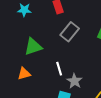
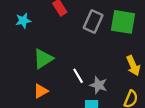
gray rectangle: (70, 32) -> (93, 22), moved

